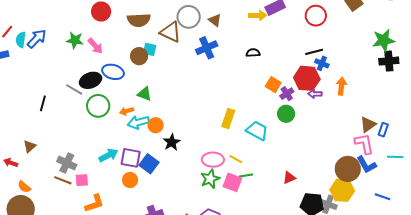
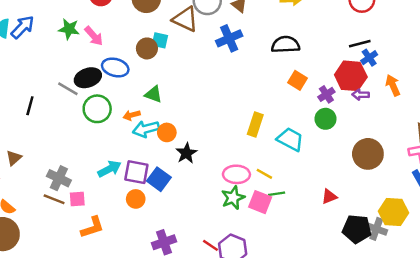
black semicircle: (253, 53) -> (286, 45), size x1.6
blue cross: (322, 63) -> (369, 58), turned 32
orange square: (273, 85) -> (298, 80), moved
orange arrow: (341, 86) -> (393, 85), turned -30
brown circle: (348, 169) -> (368, 154), moved

